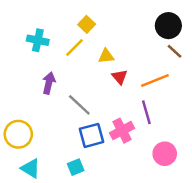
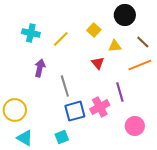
yellow square: (87, 24) -> (94, 30), moved
black circle: (168, 26) -> (125, 15), moved
yellow triangle: (106, 56) -> (115, 46), moved
orange line: (155, 81) -> (140, 65), moved
gray line: (79, 105) -> (65, 86), turned 30

